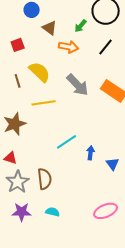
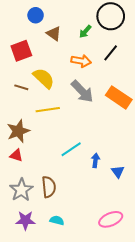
red square: (18, 45) -> (21, 51), size x1.5
orange arrow: (69, 47) -> (81, 61), moved
brown line: (18, 81) -> (21, 87), turned -56
red triangle: (11, 158) -> (16, 155), moved

